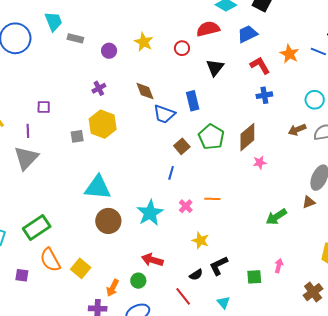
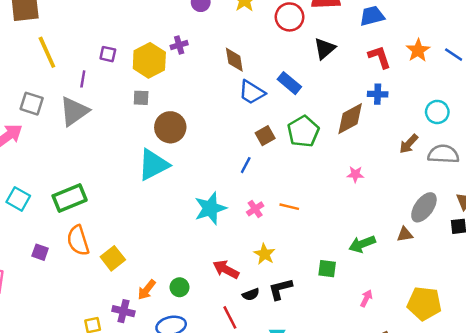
red circle: (182, 48) -> (290, 17), size x1.5
blue rectangle: (193, 101) -> (289, 83), turned -48
yellow hexagon: (103, 124) -> (149, 60), moved
brown arrow: (297, 130) -> (409, 144), turned -36
brown diamond: (247, 137) -> (350, 119), moved
cyan triangle: (98, 187) -> (153, 165), turned -44
brown circle: (108, 221) -> (170, 127), moved
red arrow: (152, 260) -> (226, 269), moved
pink arrow: (279, 266) -> (366, 298), moved
green square: (254, 277) -> (327, 269), moved

